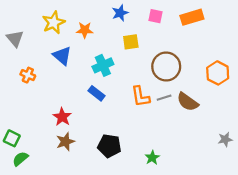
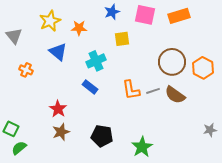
pink square: (155, 16) -> (145, 15), size x1.5
brown circle: (166, 66) -> (172, 62), moved
green star: (152, 158) -> (142, 147), size x1.5

